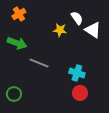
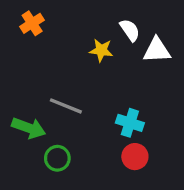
white triangle: (93, 30) -> (157, 50), turned -36
green arrow: (17, 43) -> (29, 128), moved
green circle: (14, 94) -> (57, 158), moved

